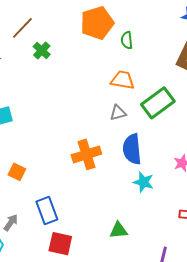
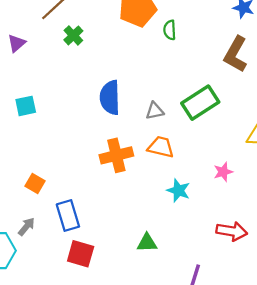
orange trapezoid: (123, 80) -> (161, 147), moved
blue semicircle: (132, 149) -> (110, 98), moved
orange square: (17, 172) -> (35, 183), moved

